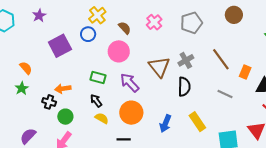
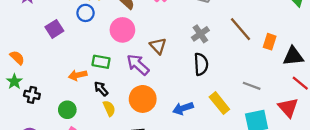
purple square: (60, 46) -> (54, 29), size x0.7
brown triangle: (159, 67) -> (158, 46), moved, size x0.7
orange arrow: (63, 89) -> (78, 75), moved
gray line: (225, 94) -> (252, 86), moved
black cross: (49, 102) -> (32, 95), moved
yellow semicircle: (102, 118) -> (109, 108), turned 40
blue arrow: (165, 124) -> (183, 108), turned 54

